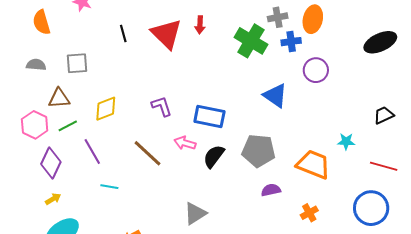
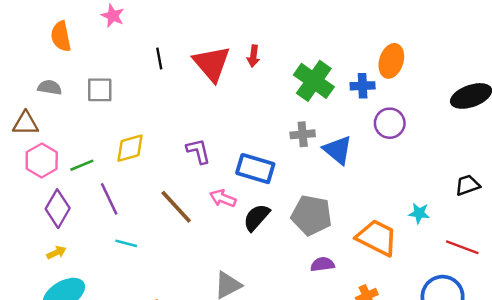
gray cross: (278, 17) -> (303, 134), moved
brown triangle: (59, 98) -> (26, 123), moved

